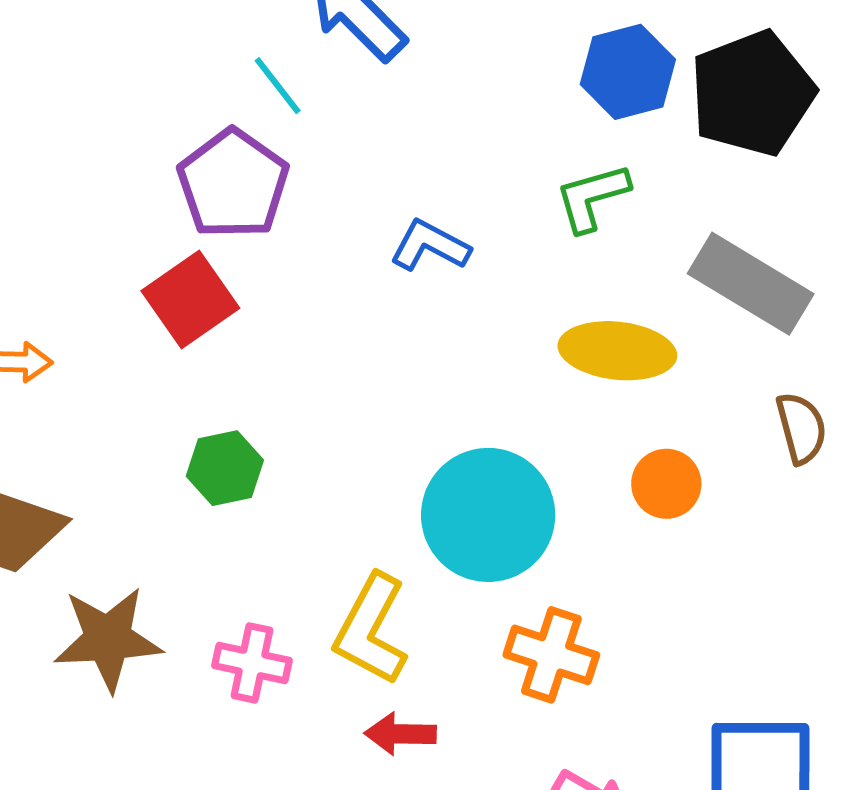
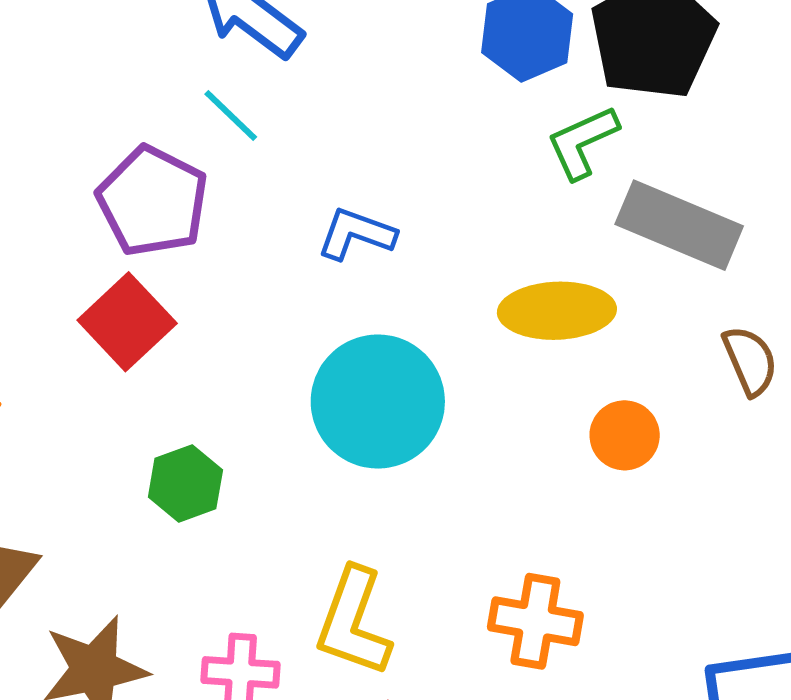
cyan line: (278, 86) -> (231, 116), moved
green L-shape: (592, 197) -> (582, 142), moved
cyan circle: (488, 515) -> (378, 402), moved

